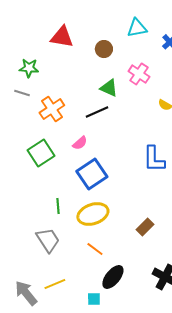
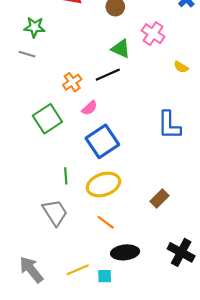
orange cross: (52, 109) -> (72, 82), moved, size x0.7
black ellipse: (113, 277) -> (125, 252), turned 45
yellow line: (55, 284) -> (78, 270), moved

